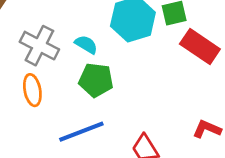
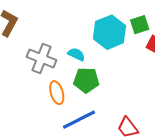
orange ellipse: (32, 90) -> (57, 93), moved

